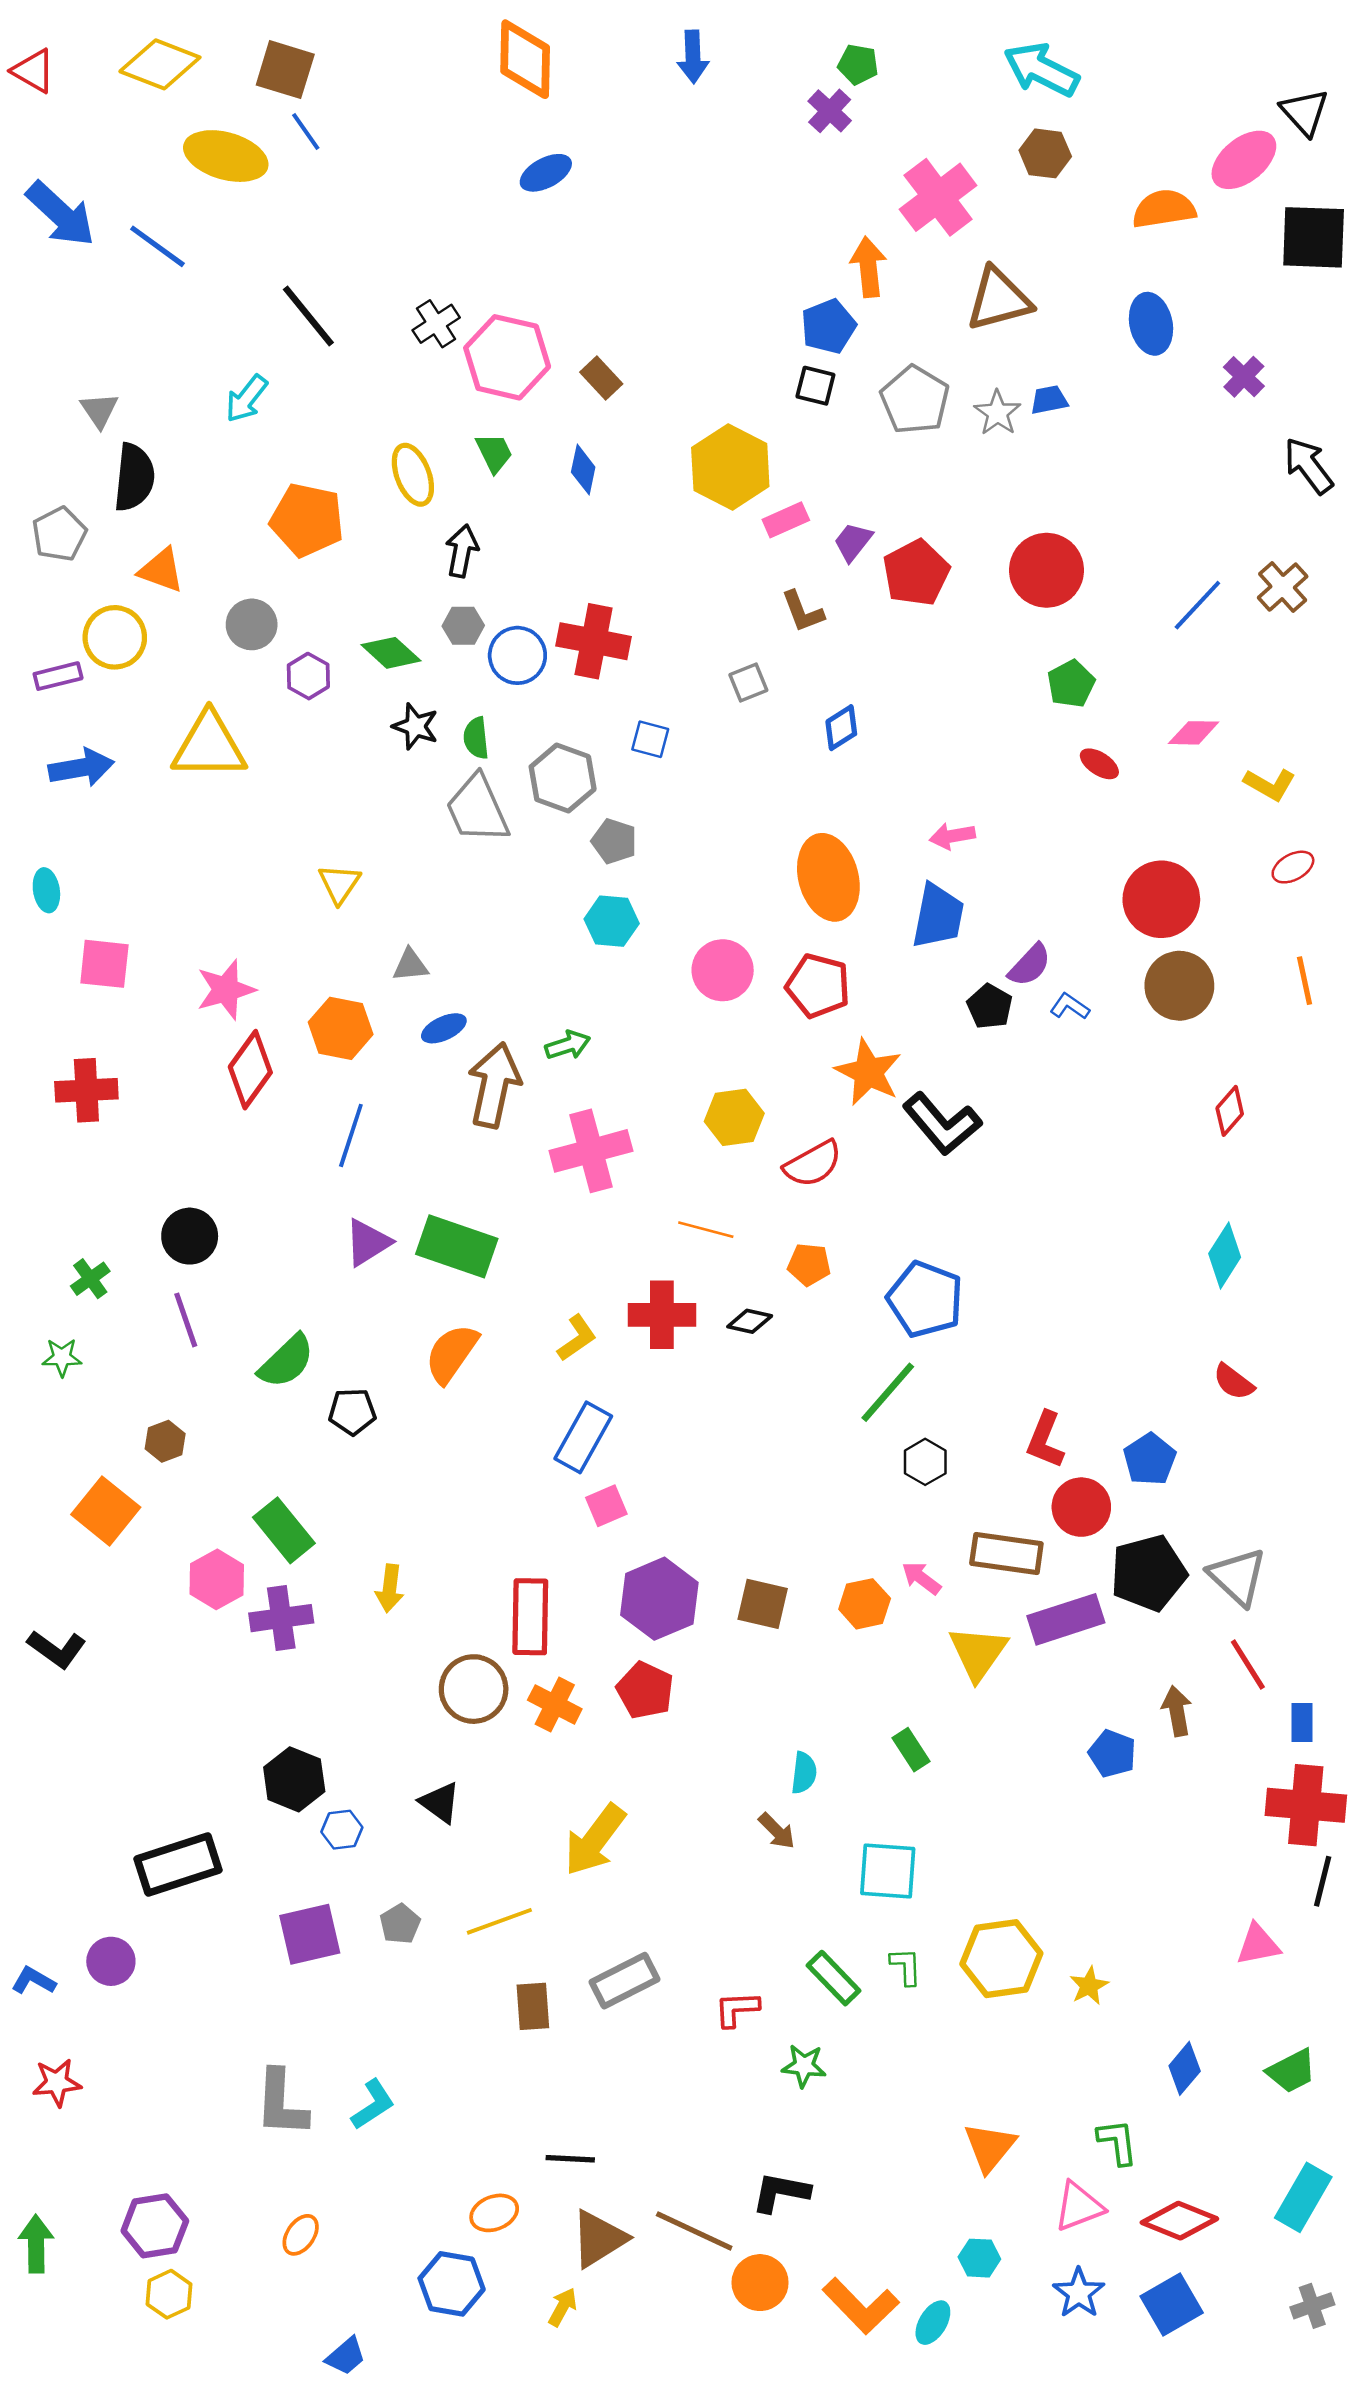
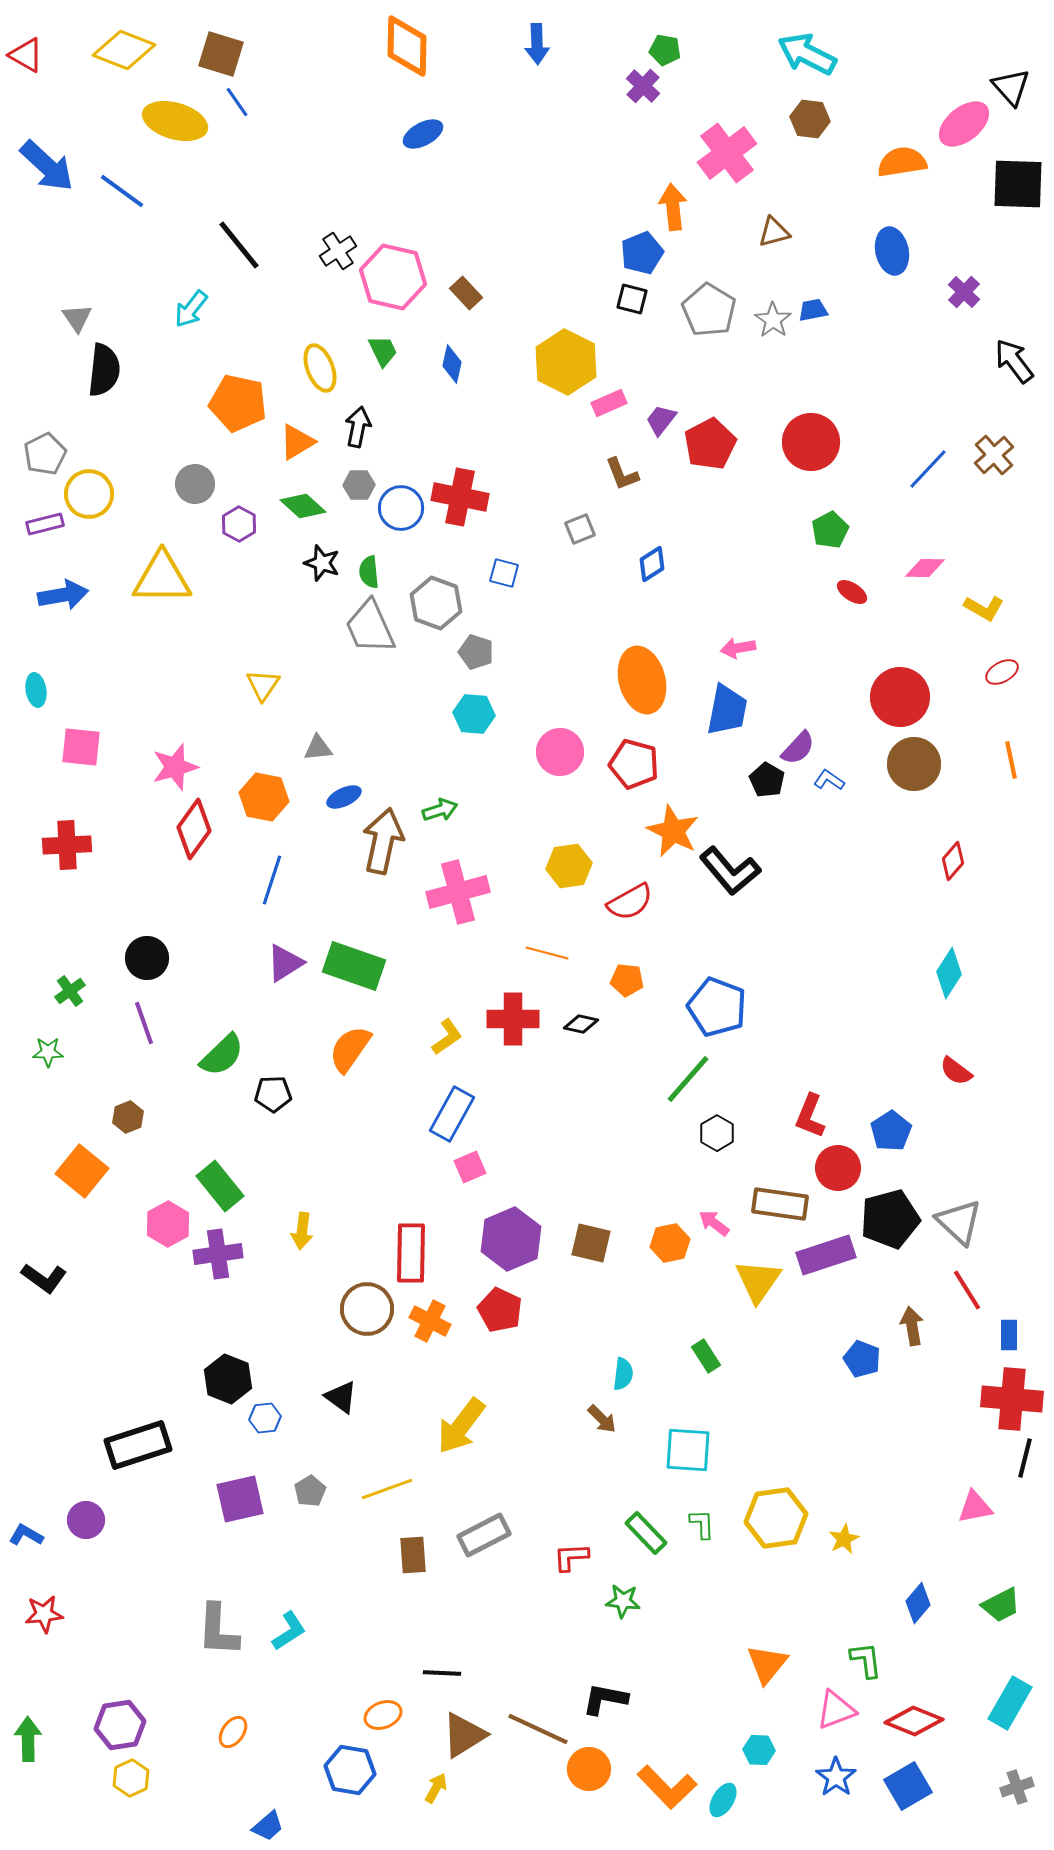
brown triangle: (999, 299) -> (774, 232), size x0.6
gray pentagon: (59, 534) -> (45, 454), moved
orange triangle: (161, 570) -> (297, 442), moved, turned -51

